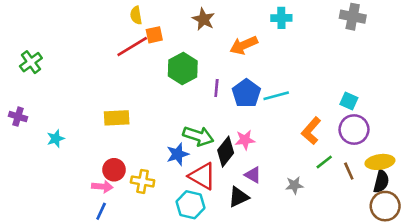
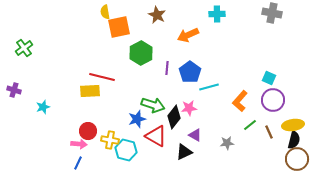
orange square: (154, 35) -> (119, 27), size x1.6
red line: (132, 46) -> (102, 77), moved, turned 45
cyan line: (276, 96) -> (209, 87), moved
cyan hexagon: (191, 205) -> (126, 150), moved

